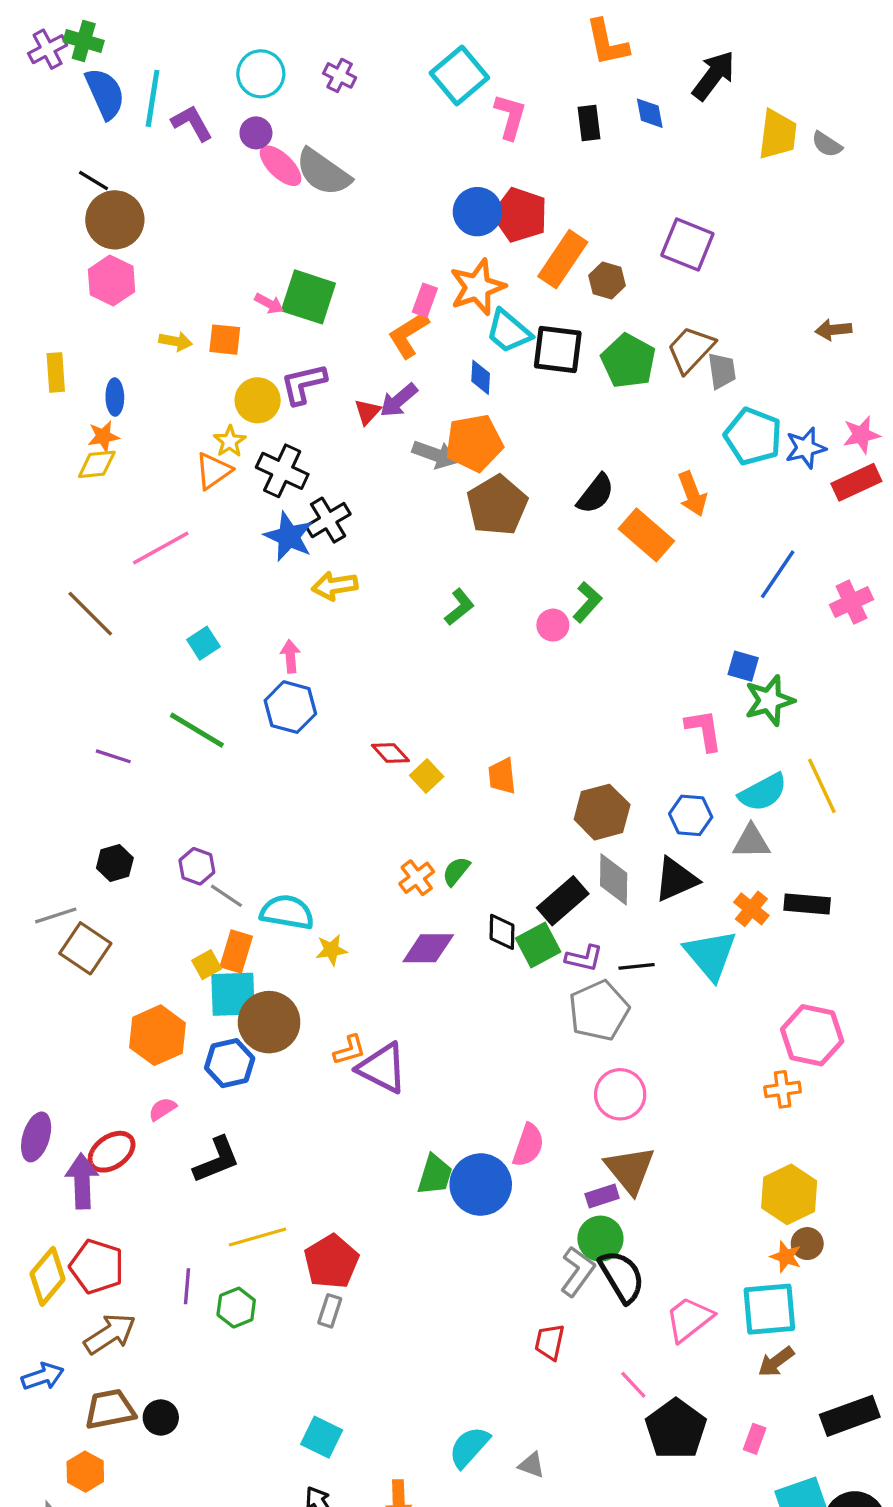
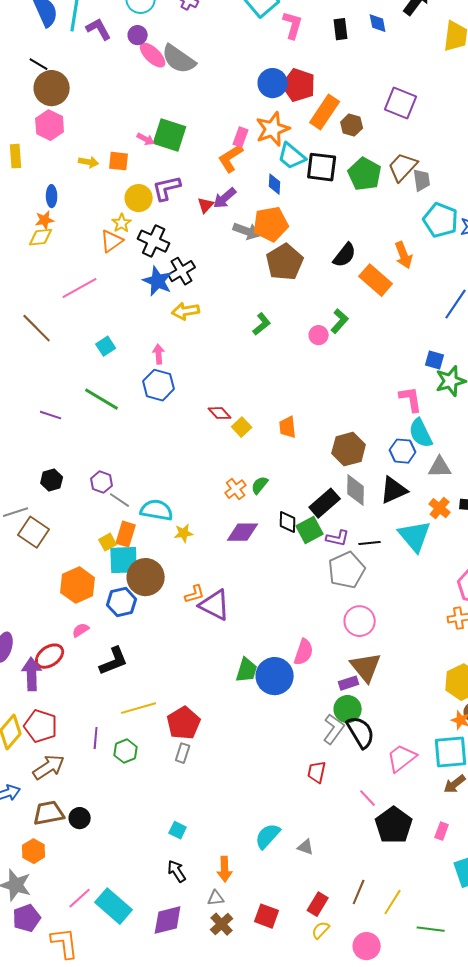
yellow rectangle: (56, 372) -> (16, 156), moved
cyan semicircle: (763, 792) -> (421, 433), moved, turned 92
cyan square: (322, 1437) -> (178, 830), size x0.7

